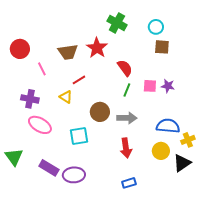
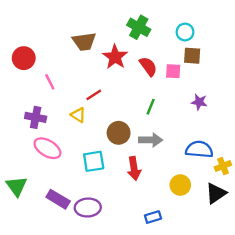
brown trapezoid: (68, 52) -> (84, 42), moved
red semicircle: (125, 68) -> (148, 66), moved
pink square: (150, 86) -> (173, 71), moved
red arrow: (126, 148) -> (134, 168), moved
yellow circle: (161, 151) -> (180, 185), moved

